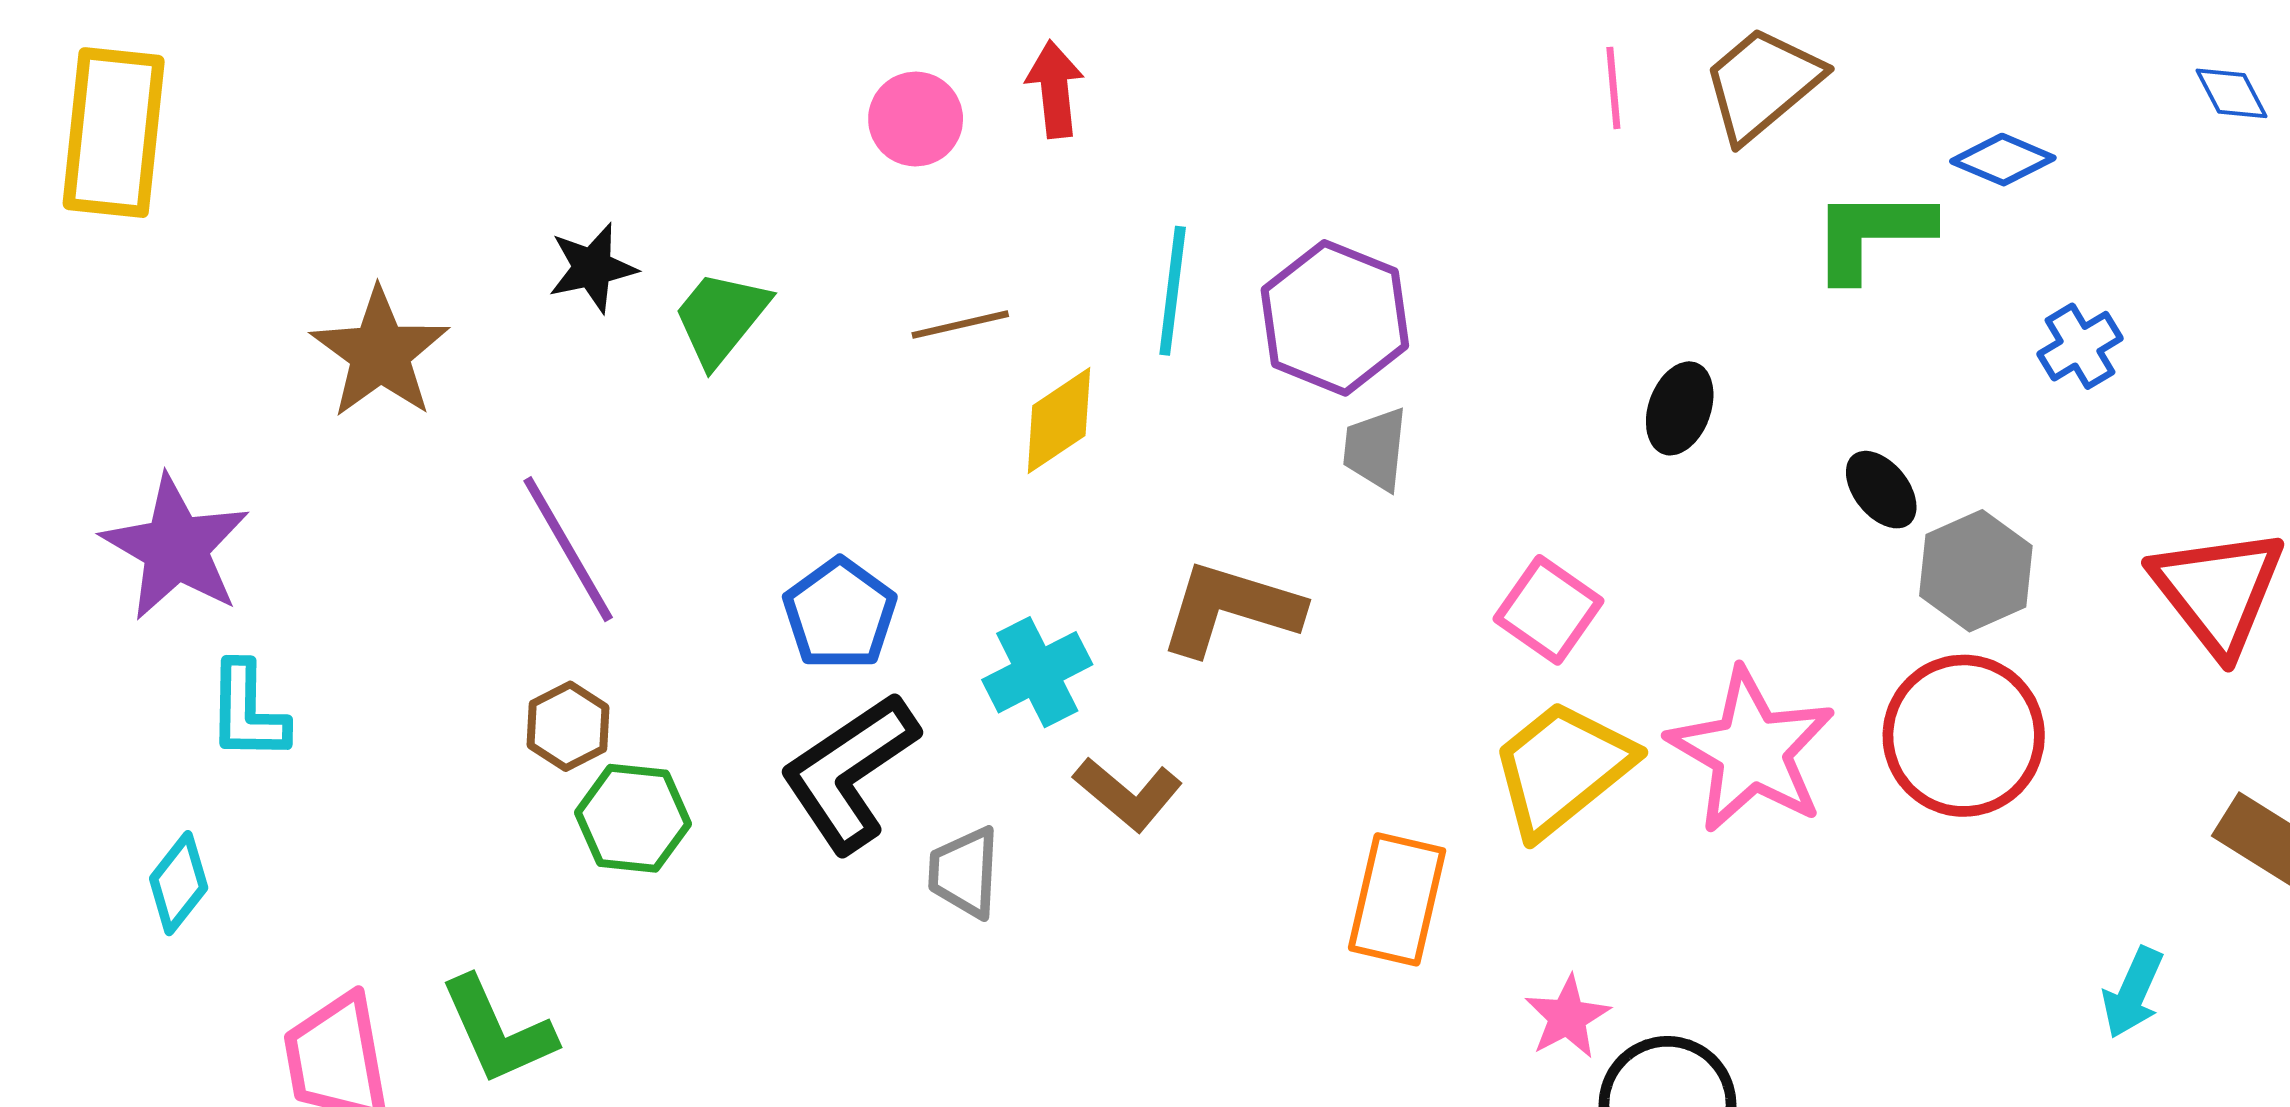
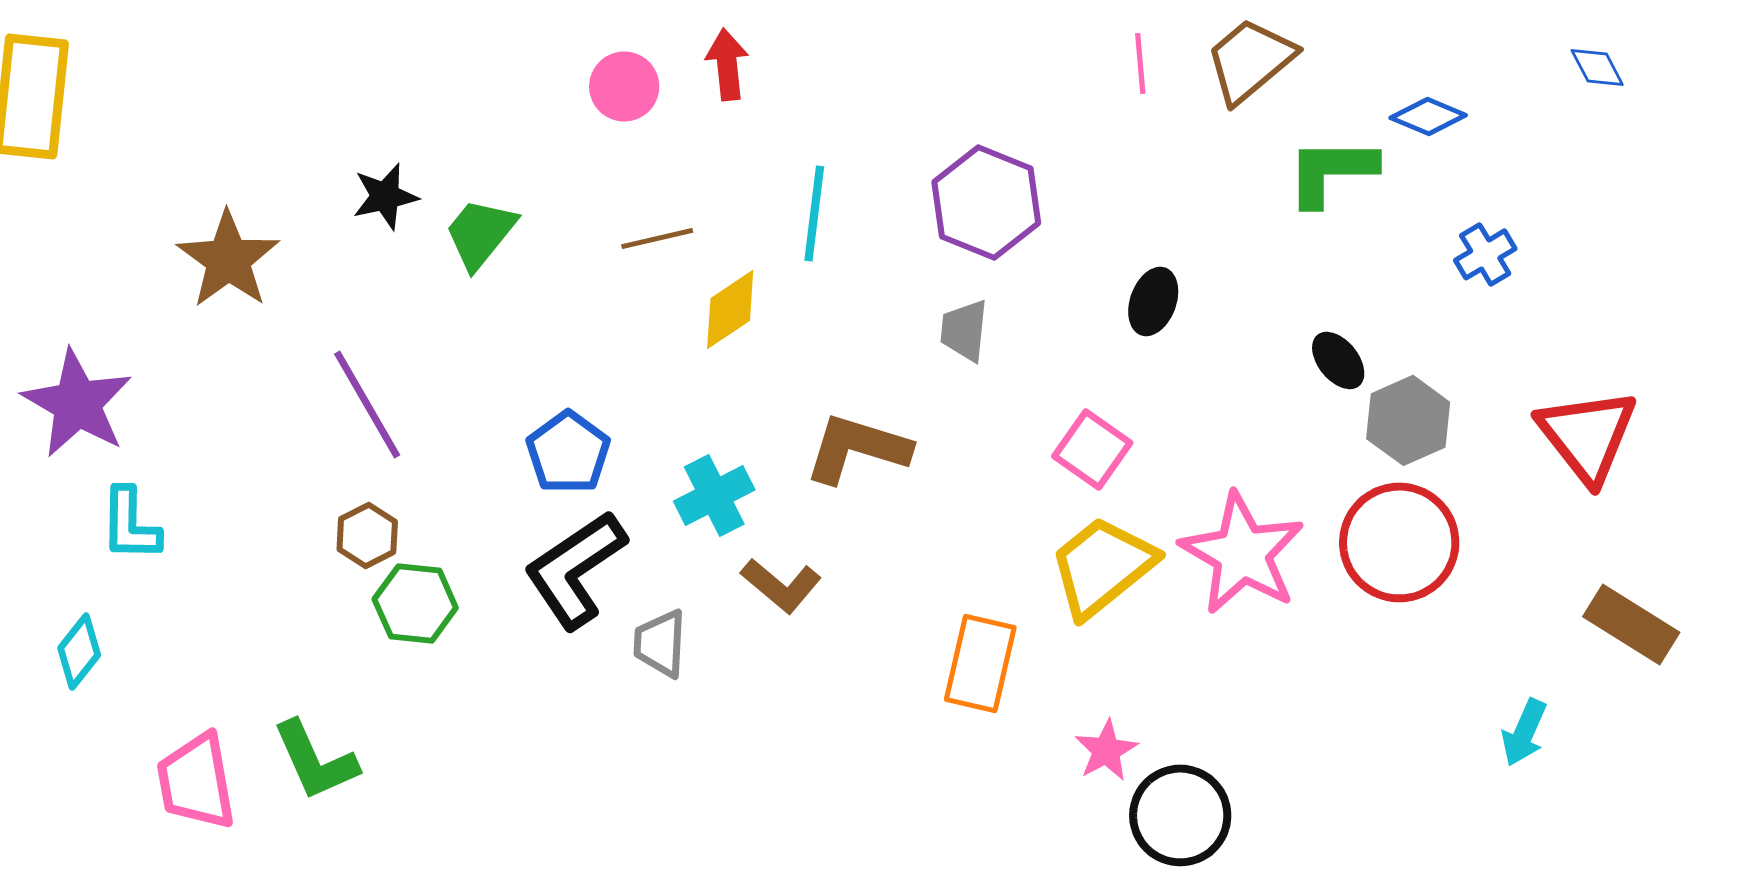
purple hexagon: (1335, 318) -> (986, 202), moved
black ellipse: (1680, 408) -> (1153, 301), moved

